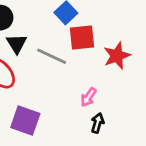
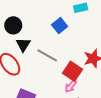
red square: (82, 37) -> (73, 71), moved, turned 36

